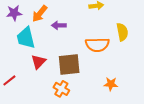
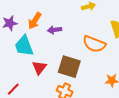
orange semicircle: (97, 45) -> (94, 44), turned 30
brown square: (69, 64) -> (69, 67), turned 30

